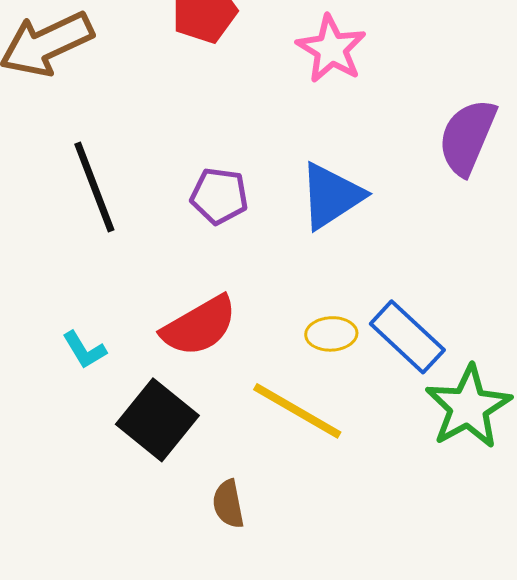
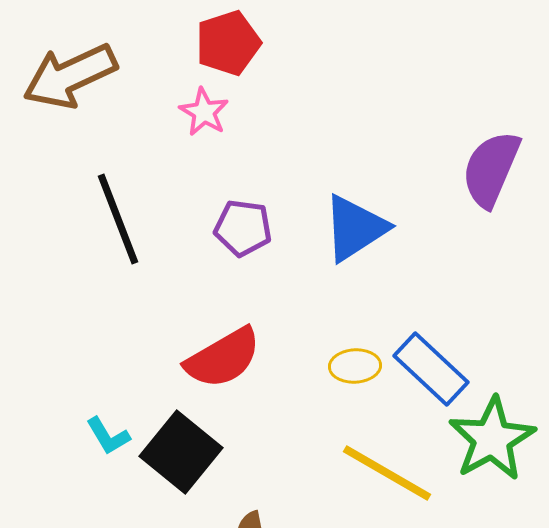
pink star: (331, 49) -> (204, 112), moved, size x0.7
cyan L-shape: (84, 350) -> (108, 436), moved
yellow line: (297, 411) -> (387, 473), moved

